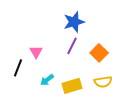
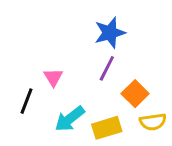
orange square: (99, 53) -> (135, 94), moved
cyan arrow: (47, 80) -> (70, 119), size x1.5

